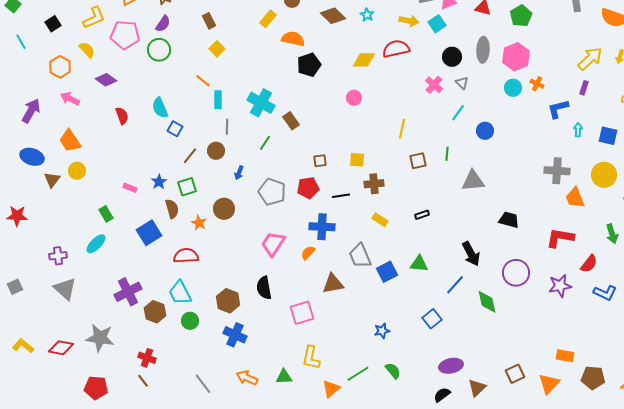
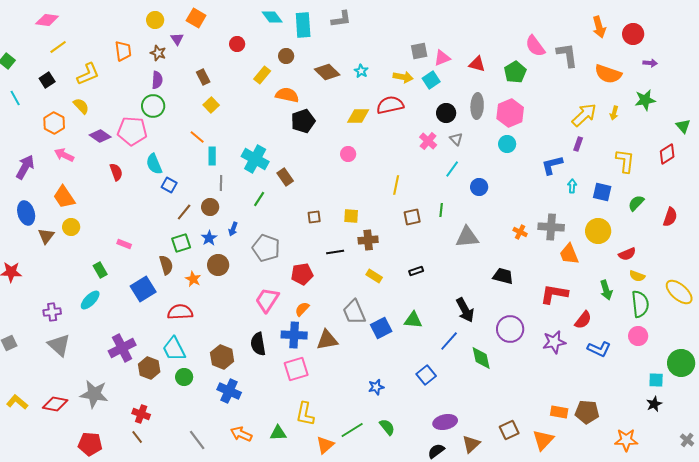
purple semicircle: (163, 24) -> (157, 80), turned -30
pink pentagon: (125, 35) -> (132, 131), moved
orange cross: (537, 84) -> (520, 232), moved
blue ellipse: (32, 157) -> (26, 213), turned 55
blue star: (159, 182) -> (209, 238), moved
red pentagon: (308, 188) -> (302, 274), moved
blue cross: (322, 227) -> (294, 335), moved
brown pentagon: (593, 378) -> (587, 412), moved

